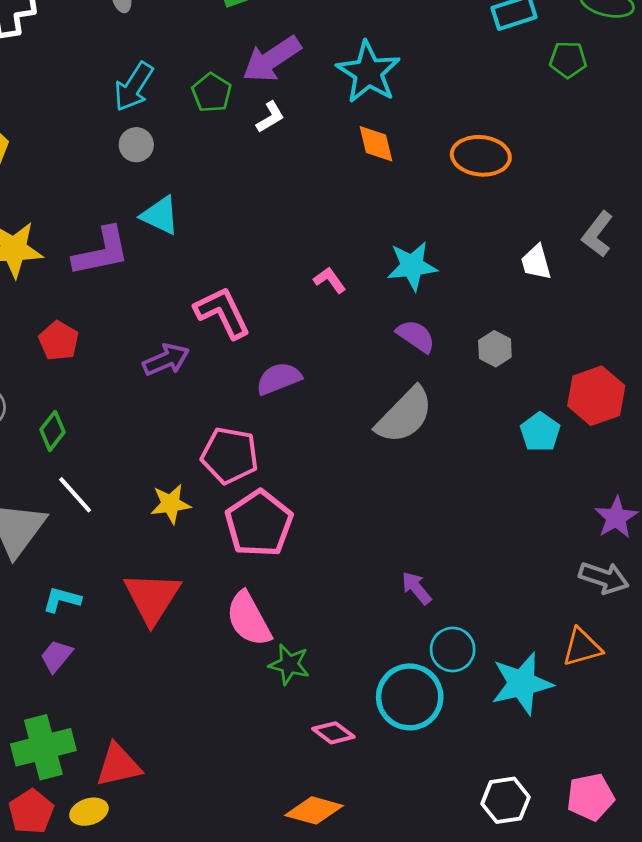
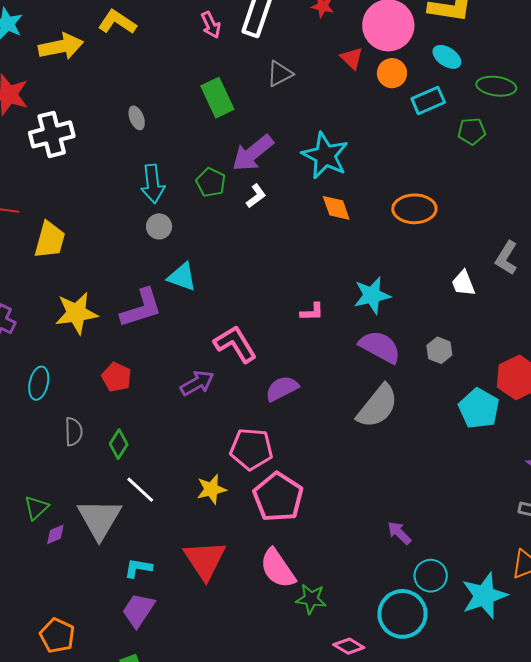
cyan arrow: (134, 87) -> (153, 184), turned -33
pink L-shape: (330, 280) -> (312, 312), turned 130
purple semicircle: (416, 336) -> (380, 347), size x1.4
cyan pentagon: (540, 432) -> (479, 408), size x1.4
purple trapezoid: (56, 656) -> (138, 610), size x1.4

